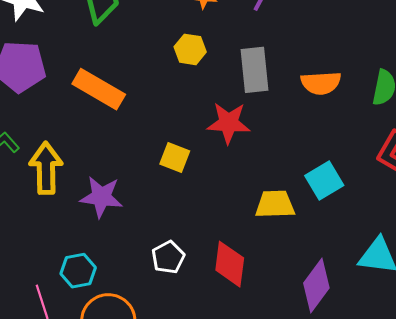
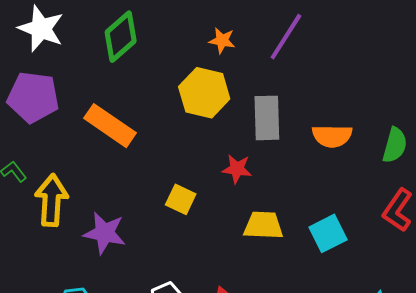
yellow hexagon: (190, 49) -> (204, 93), size x1.6
red star: (229, 123) -> (237, 169), size x0.7
yellow trapezoid: (275, 204) -> (263, 225), moved

